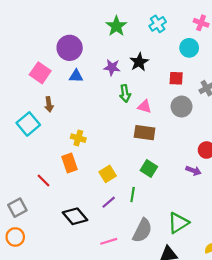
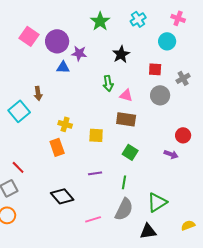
purple star: (112, 67) -> (79, 53), moved
pink square: (40, 73) -> (29, 36), moved
yellow square: (108, 174) -> (96, 135), moved, turned 35
red line: (43, 180) -> (18, 167), moved
green line: (133, 195) -> (124, 182), moved
purple line: (109, 202) -> (95, 173), moved, turned 32

